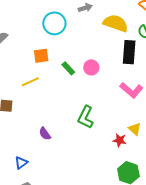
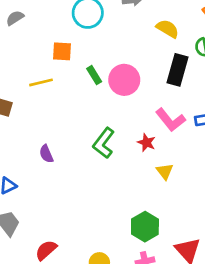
yellow semicircle: (116, 23) -> (168, 29), size x0.7
pink circle: (91, 67) -> (124, 80), size x1.5
red star: (120, 140) -> (147, 143), moved

